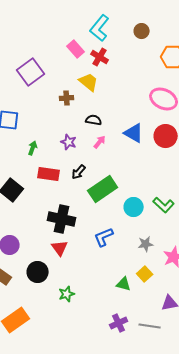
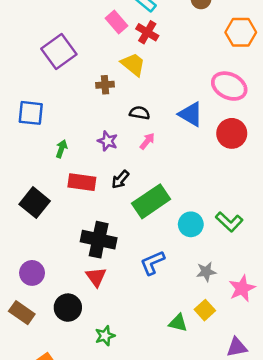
blue triangle: (134, 133) -> (191, 114), moved

